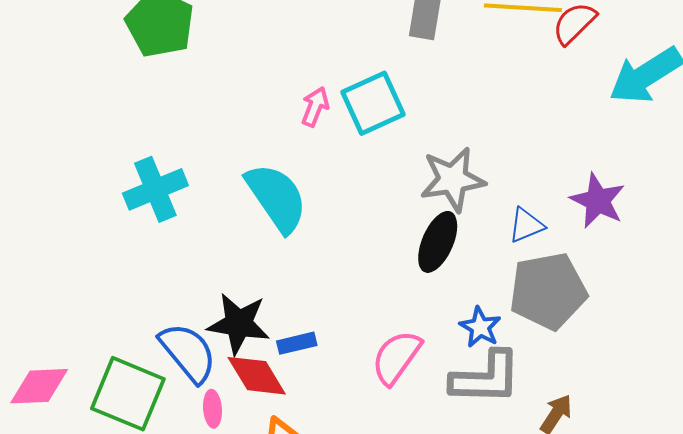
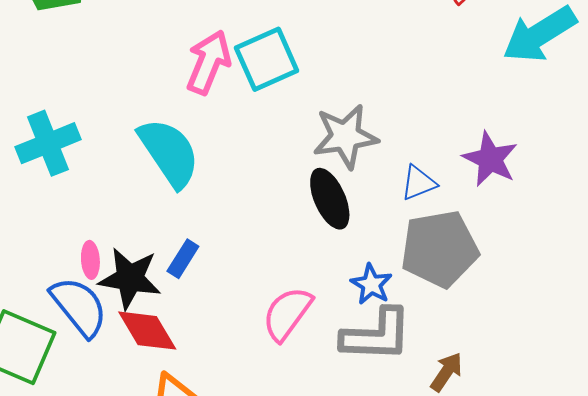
pink arrow: (315, 107) -> (209, 62), size x1.6
black ellipse: (438, 242) -> (330, 199), turned -48
blue rectangle: (297, 343) -> (183, 259), moved, turned -45
pink ellipse: (213, 409) -> (90, 260), moved

